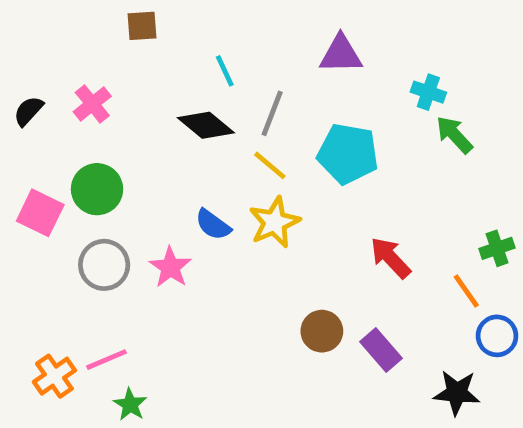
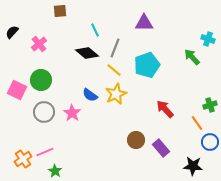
cyan cross: (428, 92) -> (208, 39), moved
black semicircle: (28, 111) -> (12, 32), moved
cyan pentagon: (348, 154) -> (147, 65), turned -30

